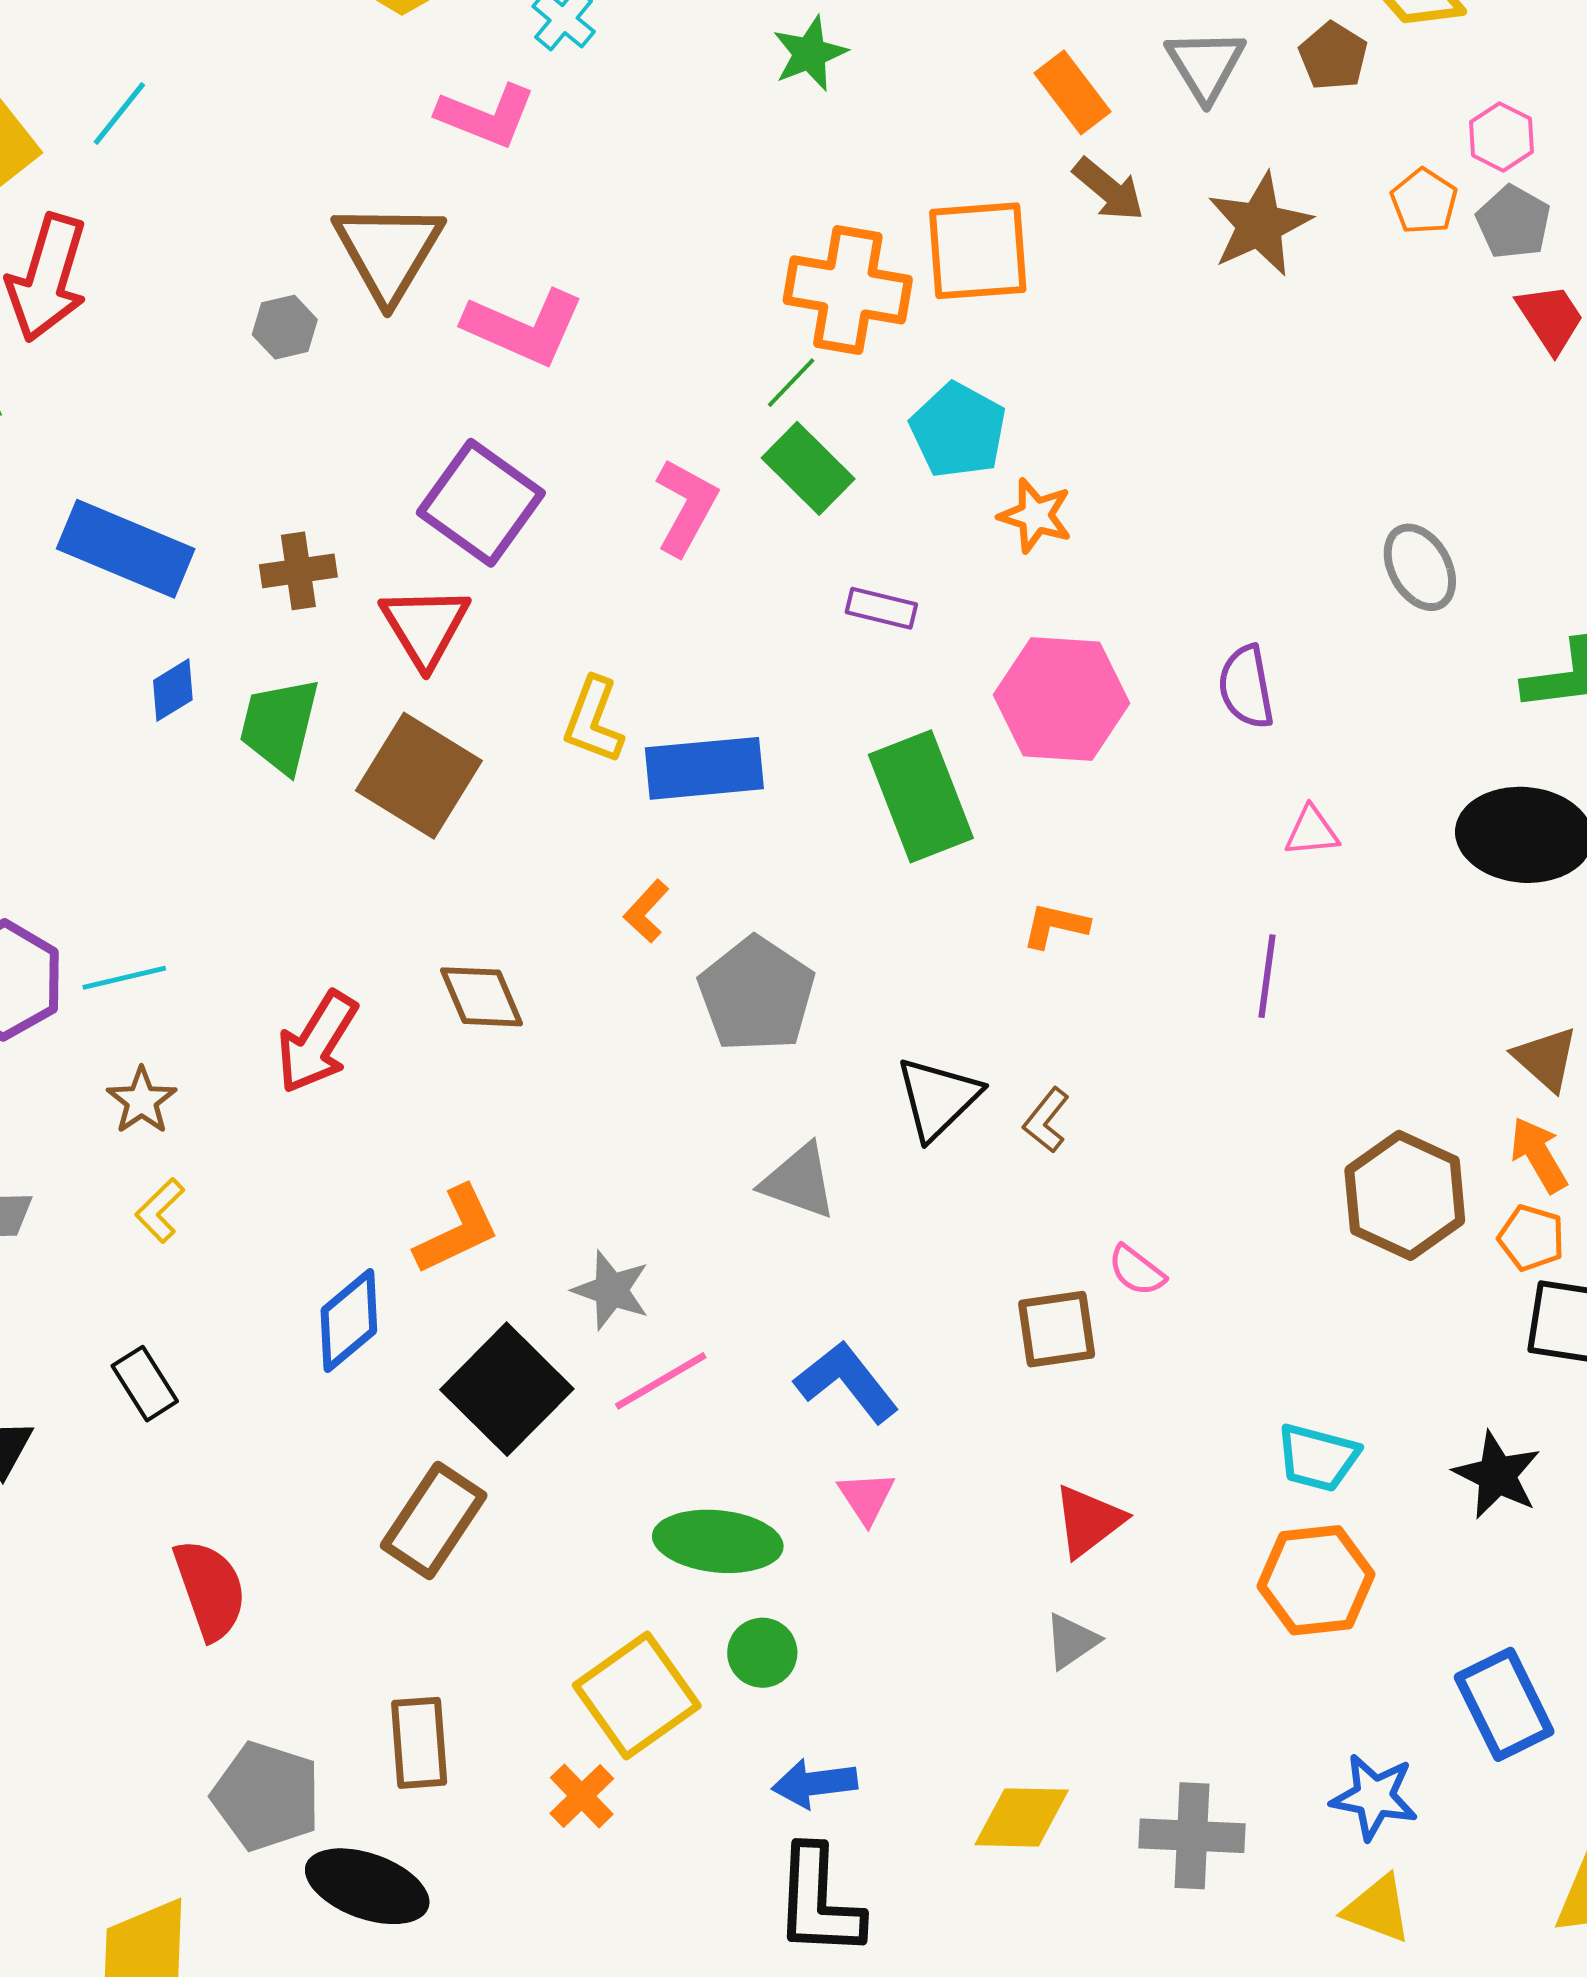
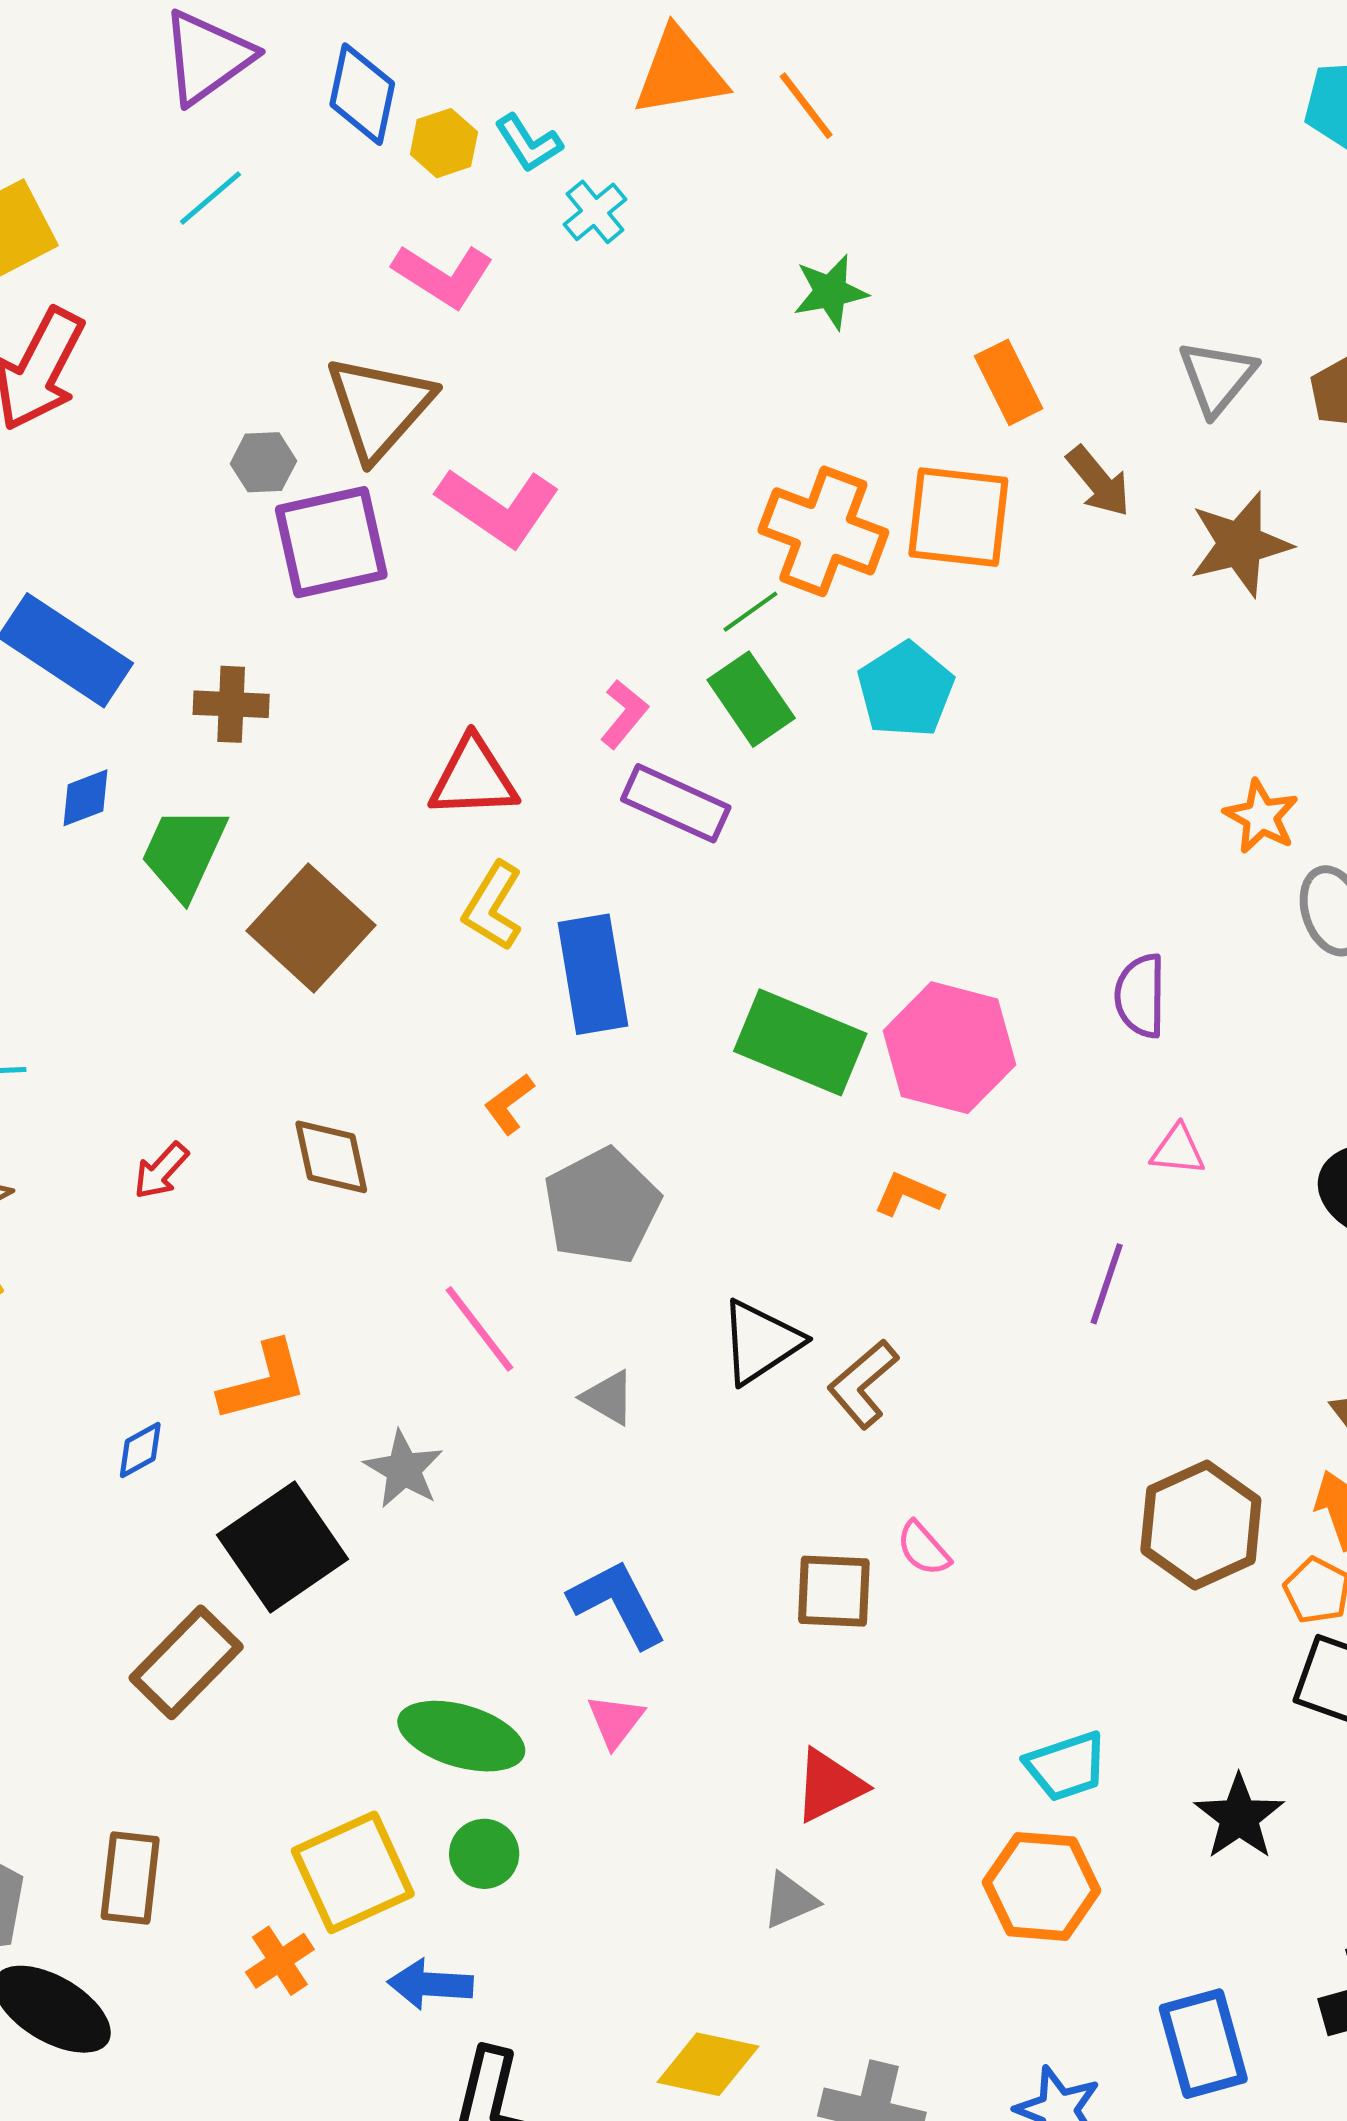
orange rectangle: (1072, 92) -> (1009, 382), moved
cyan line: (119, 114) -> (211, 198), moved
pink L-shape: (486, 116) -> (443, 276), moved
purple square: (481, 503) -> (331, 542), moved, turned 31
pink L-shape: (686, 507) -> (624, 714), size x0.7
orange star: (1035, 516) -> (1261, 817), moved
purple rectangle: (881, 608) -> (676, 803), moved, size x1.5
red triangle: (425, 626) -> (473, 778), moved, turned 48
pink hexagon: (1061, 699) -> (950, 1048), moved
blue rectangle: (704, 768) -> (593, 974), turned 75
green rectangle: (921, 796) -> (800, 1042), turned -57
red arrow: (317, 1042) -> (161, 1171), size x0.6
brown L-shape: (1046, 1120) -> (863, 1384), size x1.4
gray triangle: (799, 1181) -> (608, 1398), size x0.7
blue diamond: (349, 1320) -> (140, 1450), size x0.6
pink line: (661, 1381) -> (479, 1329), moved, turned 72
cyan trapezoid: (1318, 1458) -> (1066, 1766), turned -44
blue arrow: (815, 1783) -> (430, 1984), moved

